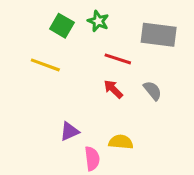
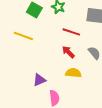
yellow semicircle: (121, 142) -> (73, 73), moved

